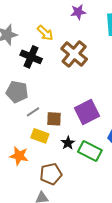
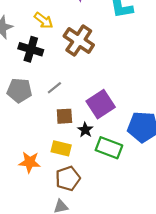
gray line: (33, 112) -> (54, 88), moved
yellow rectangle: (40, 136) -> (61, 148), moved
black star: (68, 143) -> (85, 130), moved

